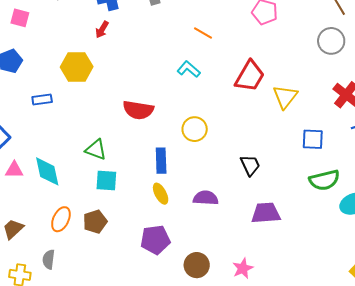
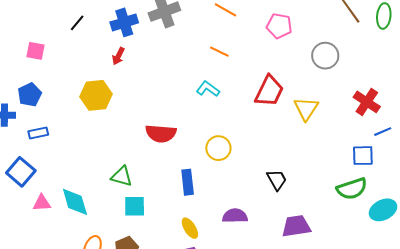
gray circle: (331, 41) -> (325, 56), moved
blue rectangle: (42, 99) -> (38, 133), moved
blue square: (313, 139) -> (363, 156), moved
yellow ellipse: (161, 194) -> (190, 228), moved

